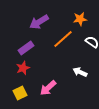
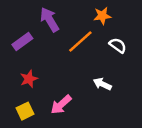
purple arrow: (39, 22) -> (49, 20), turned 90
purple rectangle: (26, 48) -> (22, 42), moved

